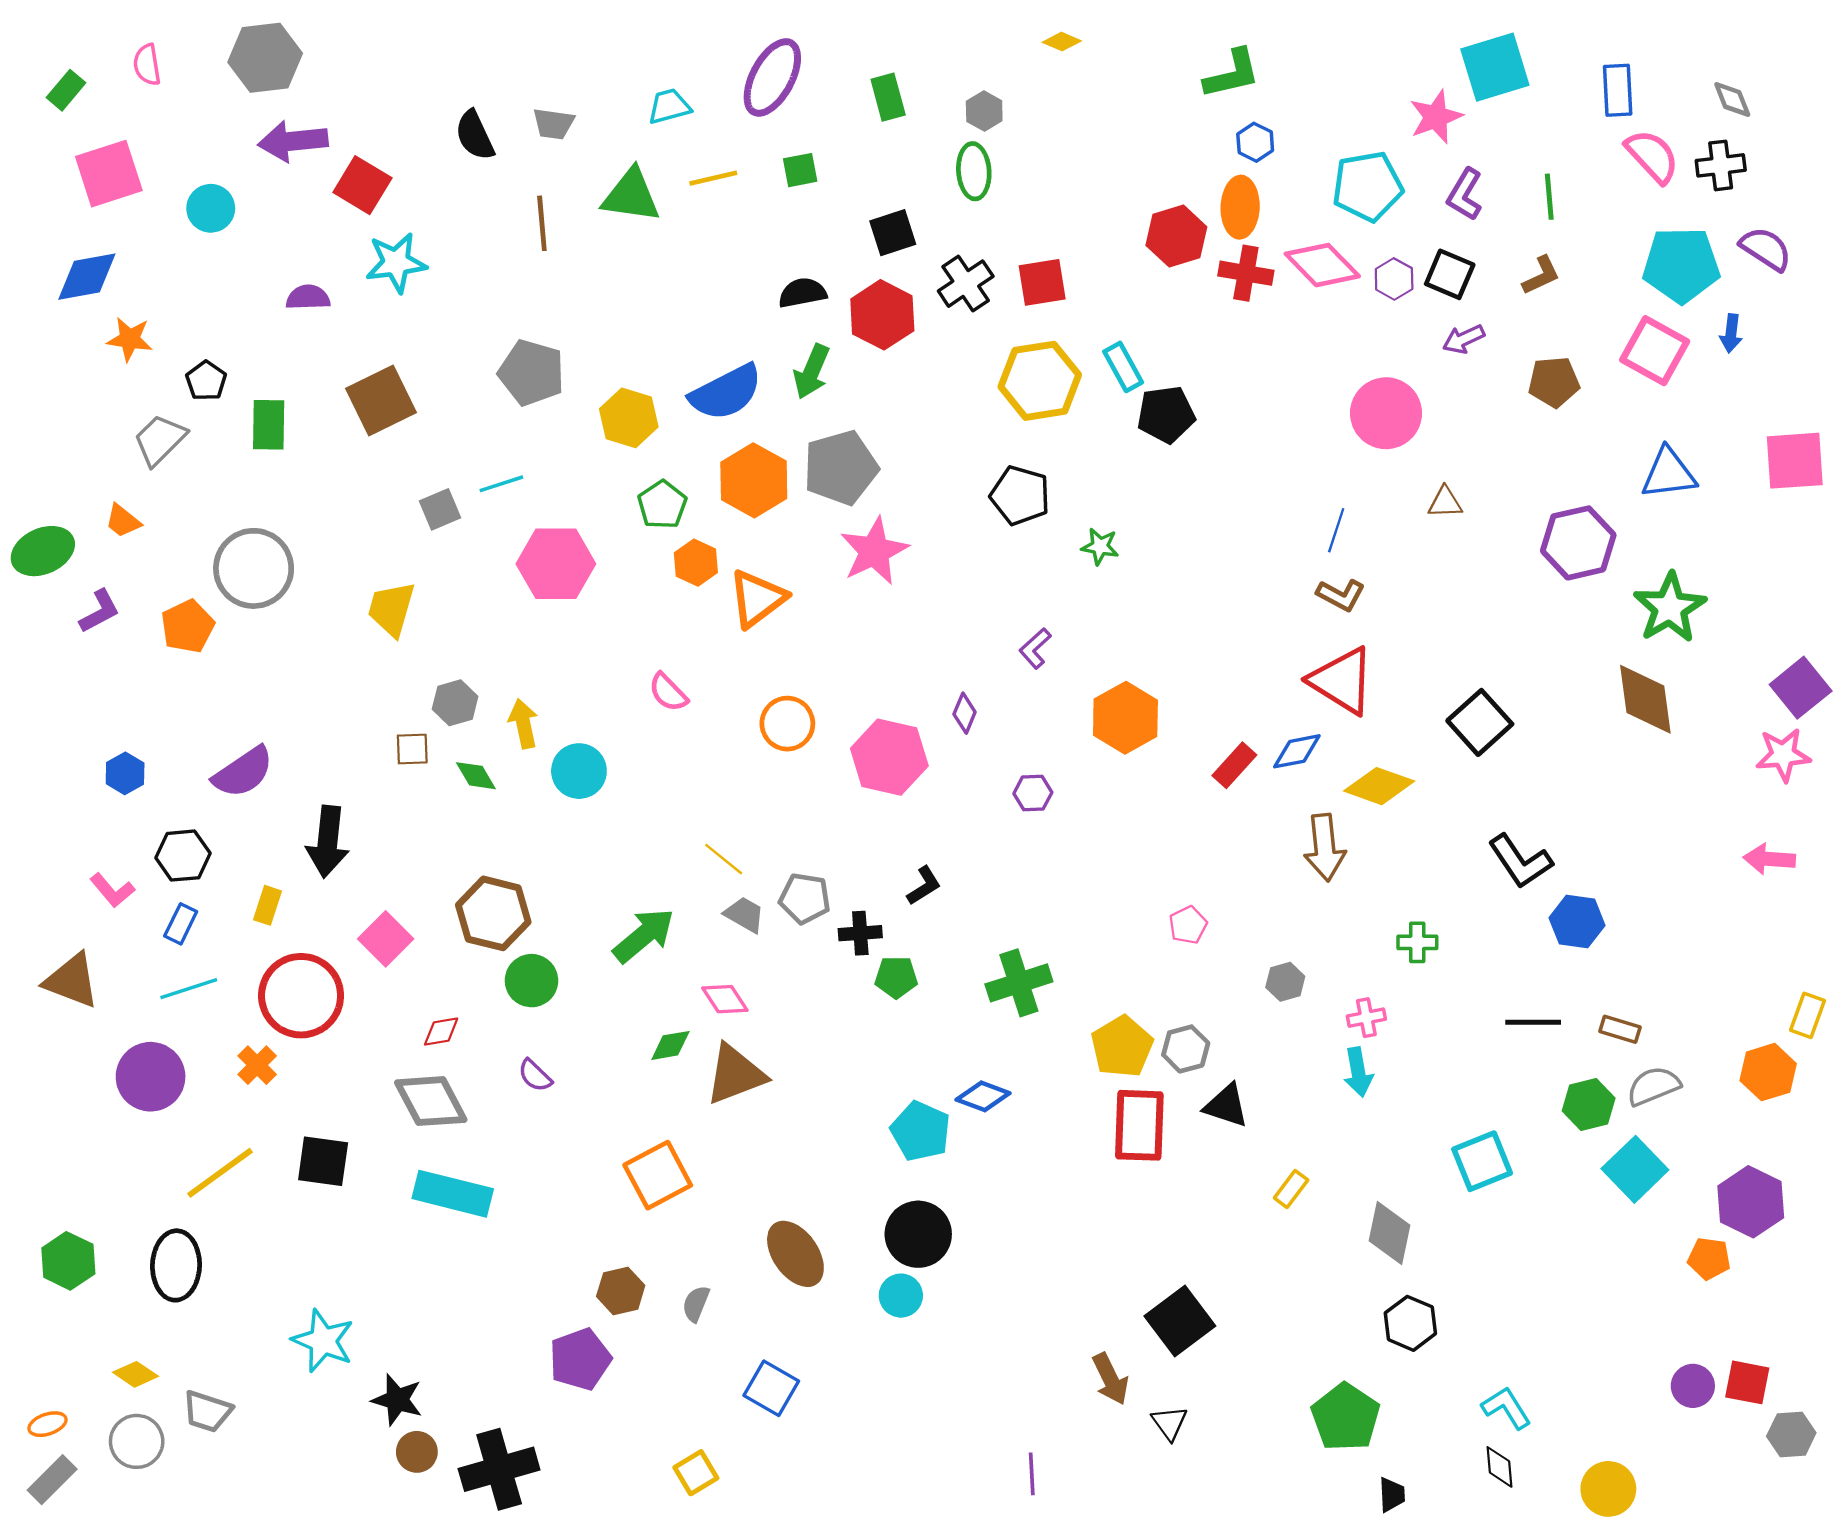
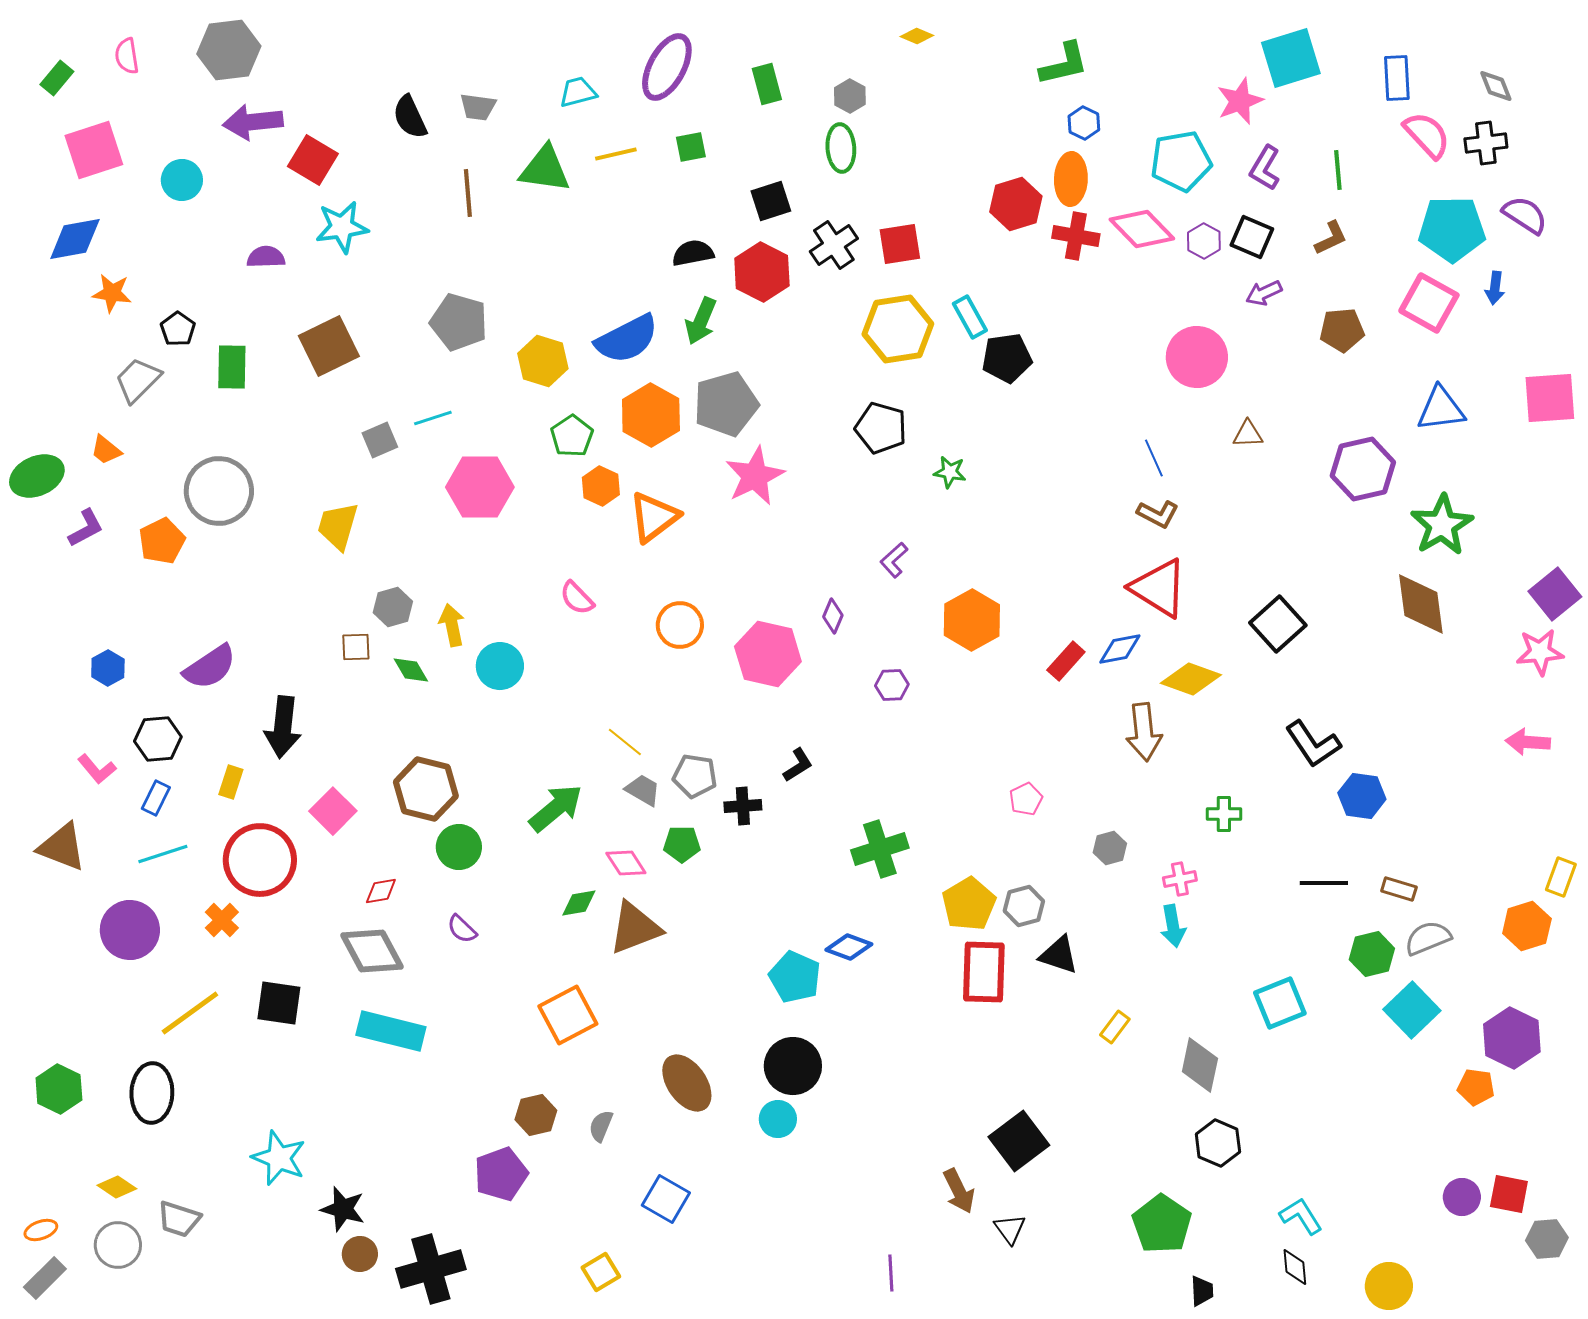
blue line: (1336, 530) -> (1154, 458), turned -42
green pentagon: (896, 977) -> (682, 844), moved

